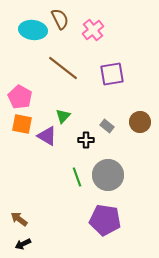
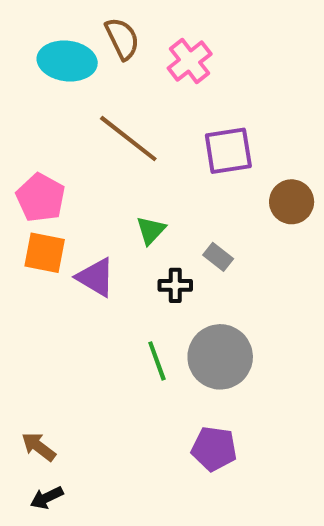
green triangle: (63, 116) -> (151, 230), moved
brown circle: (140, 122) -> (292, 202), moved
purple pentagon: (105, 220) -> (214, 449), size x0.7

